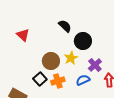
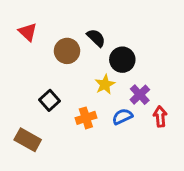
red triangle: (23, 35) -> (28, 32), moved
brown circle: (51, 61) -> (67, 51), moved
black square: (40, 79) -> (50, 100), moved

